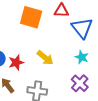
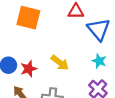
orange square: (31, 17) -> (28, 18), moved

